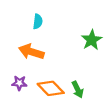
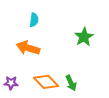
purple star: (19, 83) -> (11, 83), moved

